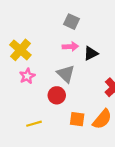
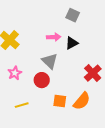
gray square: (71, 22) -> (73, 15), moved
pink star: (27, 76) -> (15, 73), moved

